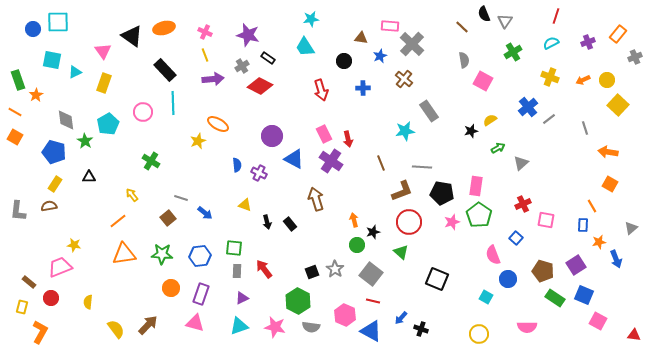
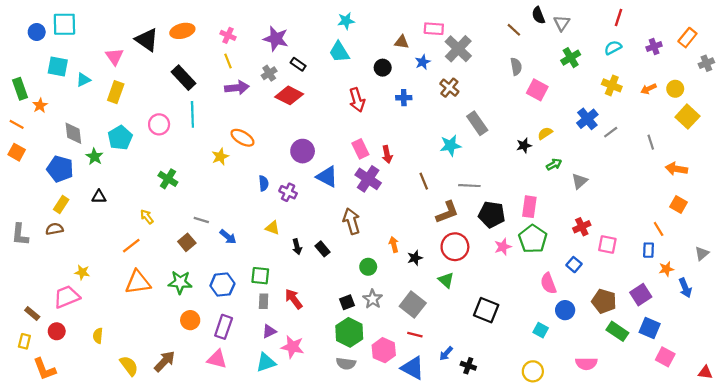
green circle: (357, 245) -> (368, 267), moved
green hexagon: (298, 301) -> (349, 332), moved
pink star: (275, 327) -> (293, 347), moved
orange L-shape: (40, 332) -> (44, 369), turned 130

